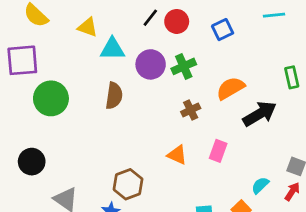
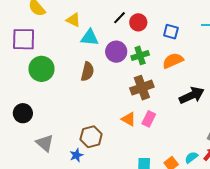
blue square: (223, 30) -> (171, 32), turned 35
orange semicircle: (231, 88) -> (173, 61), moved
brown cross: (191, 110) -> (142, 88), size x1.6
pink rectangle: (218, 151) -> (149, 119), moved
cyan semicircle: (260, 185) -> (191, 157), moved

